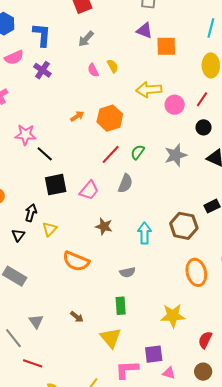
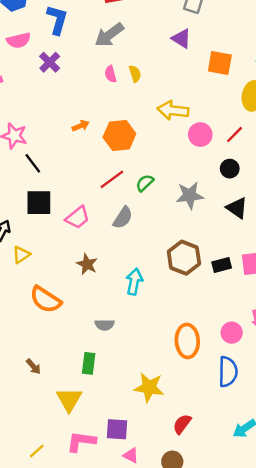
gray arrow: (86, 39) -> (109, 35), size x1.4
orange square: (166, 46) -> (220, 63), moved
brown hexagon: (184, 226) -> (184, 258), moved

